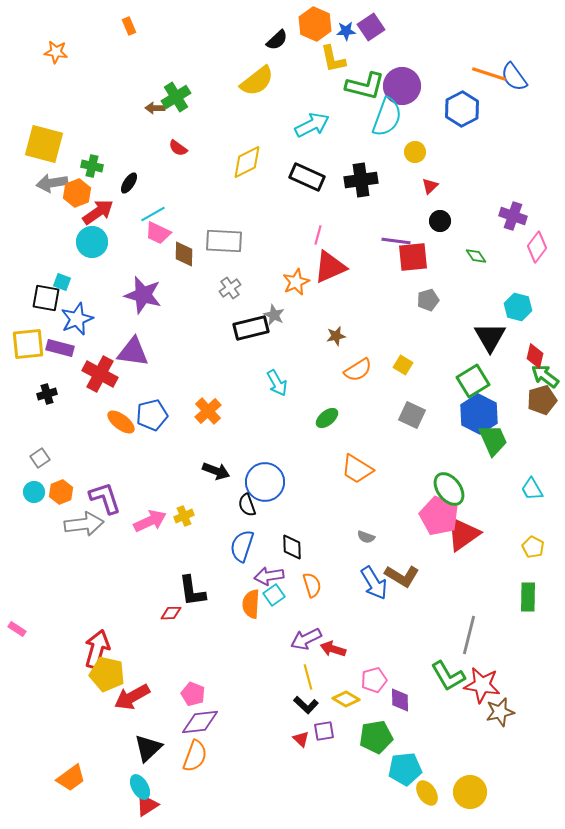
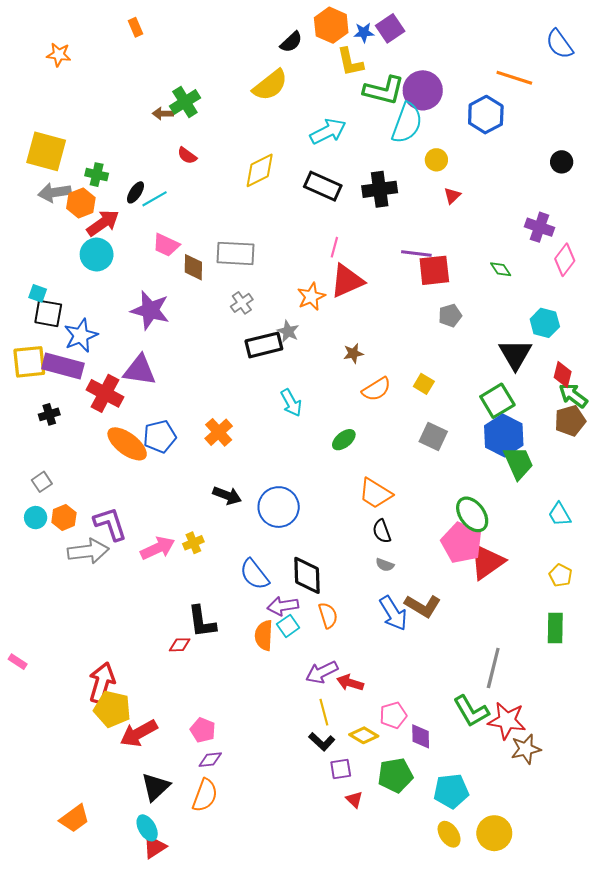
blue semicircle: (514, 77) -> (559, 44), moved
cyan line: (153, 214) -> (154, 199), moved
black circle: (440, 221) -> (562, 162), moved
cyan square: (62, 282) -> (38, 293), moved
purple rectangle: (60, 348) -> (63, 366), size x1.4
orange ellipse: (121, 422) -> (127, 444), size x1.4
black semicircle: (247, 505) -> (382, 531), moved
blue semicircle: (242, 546) -> (254, 574), turned -56
black diamond: (292, 547) -> (307, 575), size x1.4
purple diamond: (200, 722) -> (210, 760), size x0.6
red triangle: (301, 739) -> (354, 800), moved
cyan pentagon: (405, 769) -> (451, 791), moved

